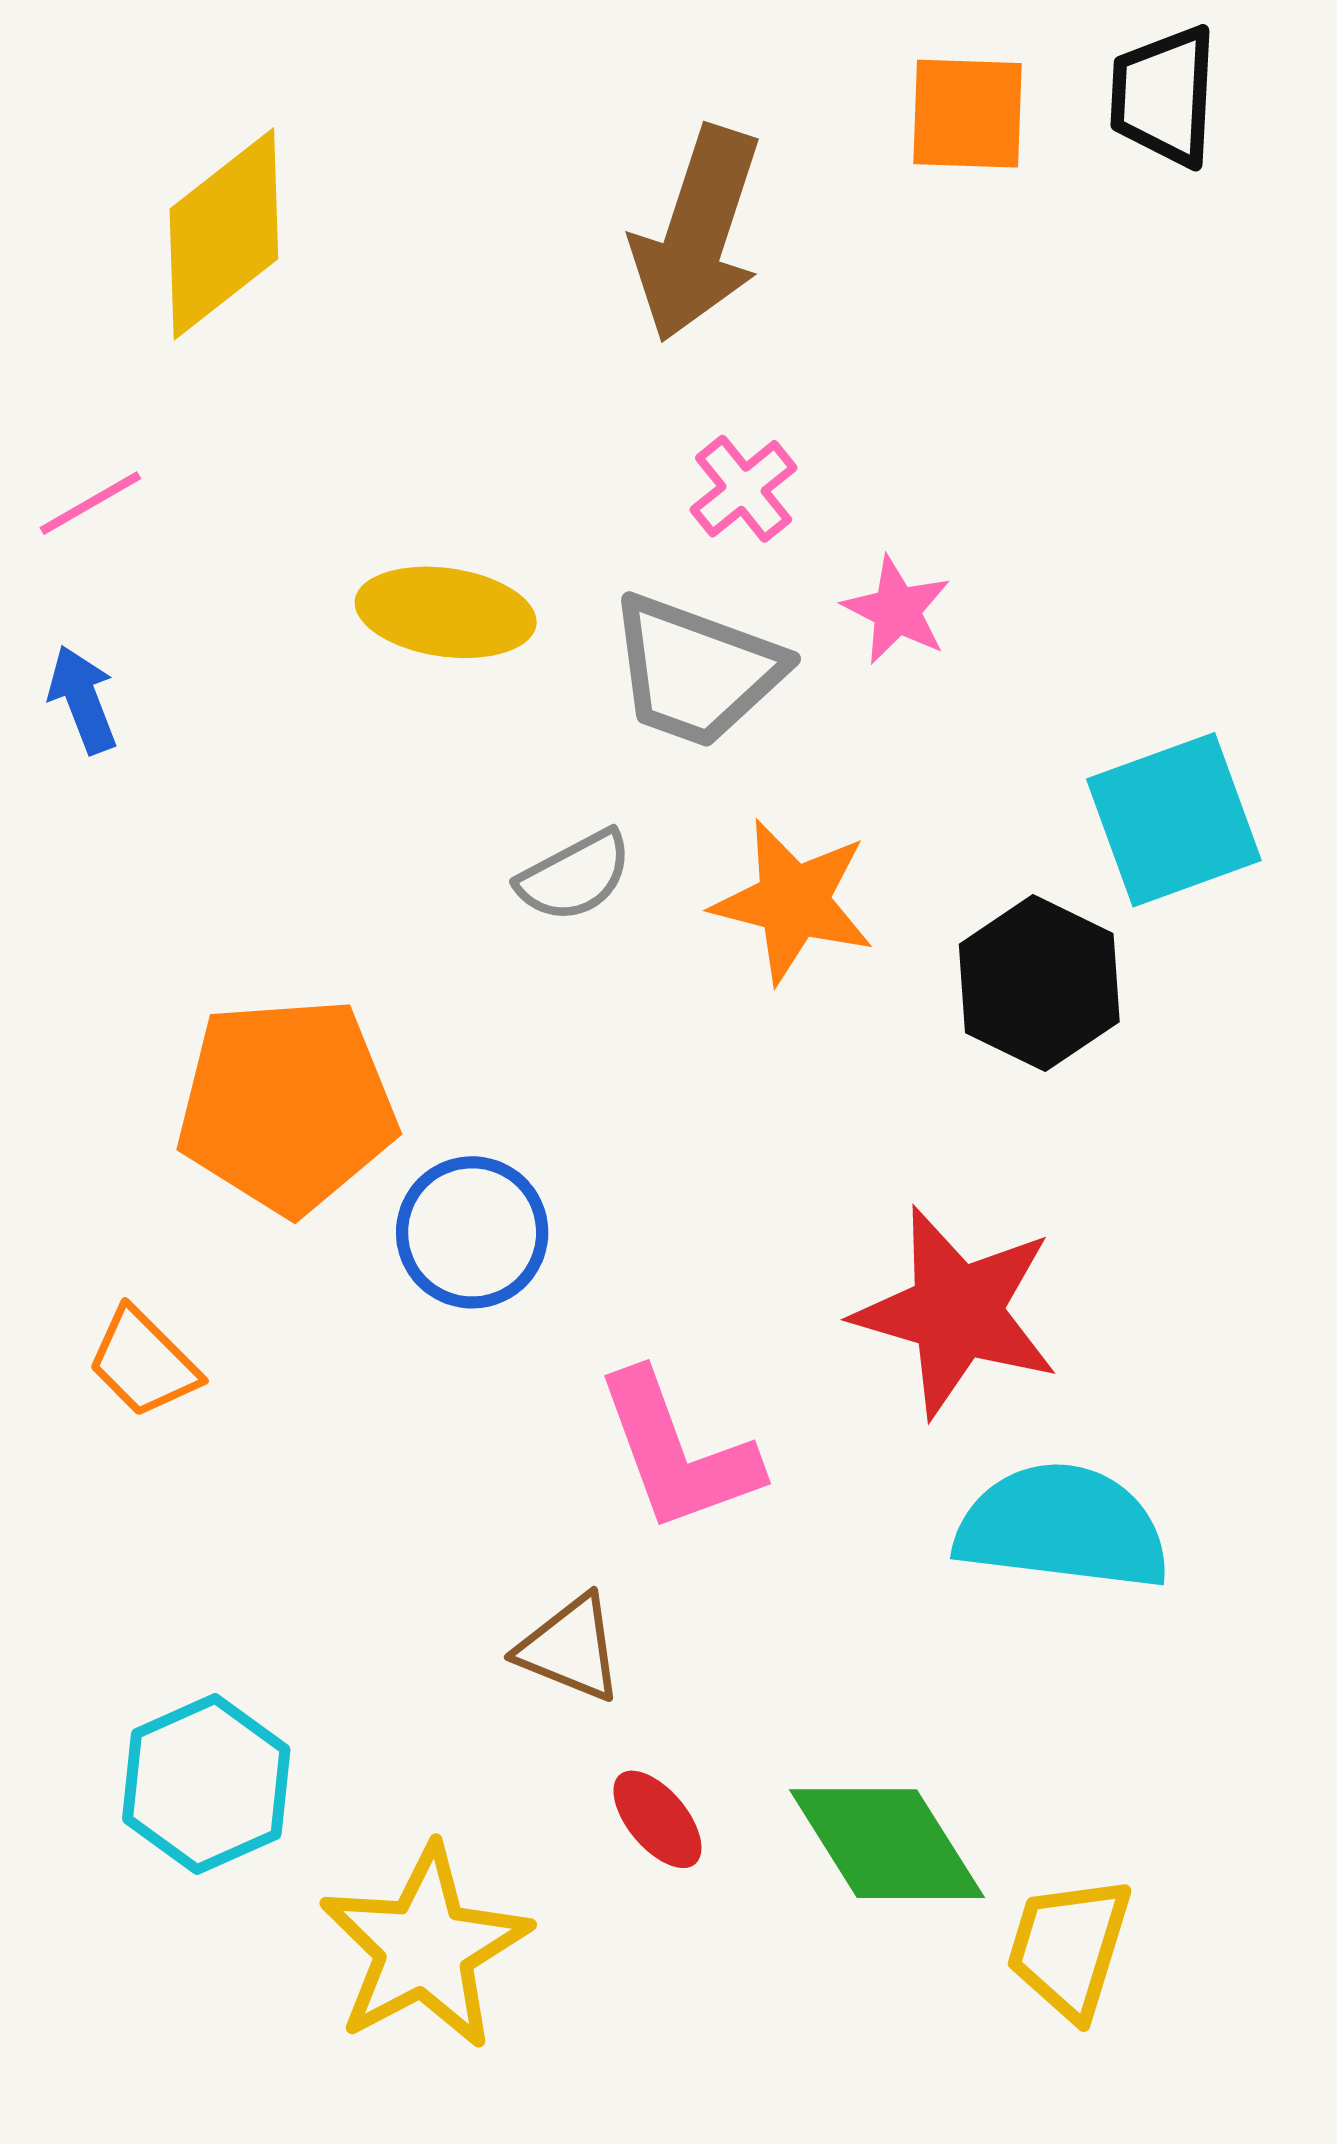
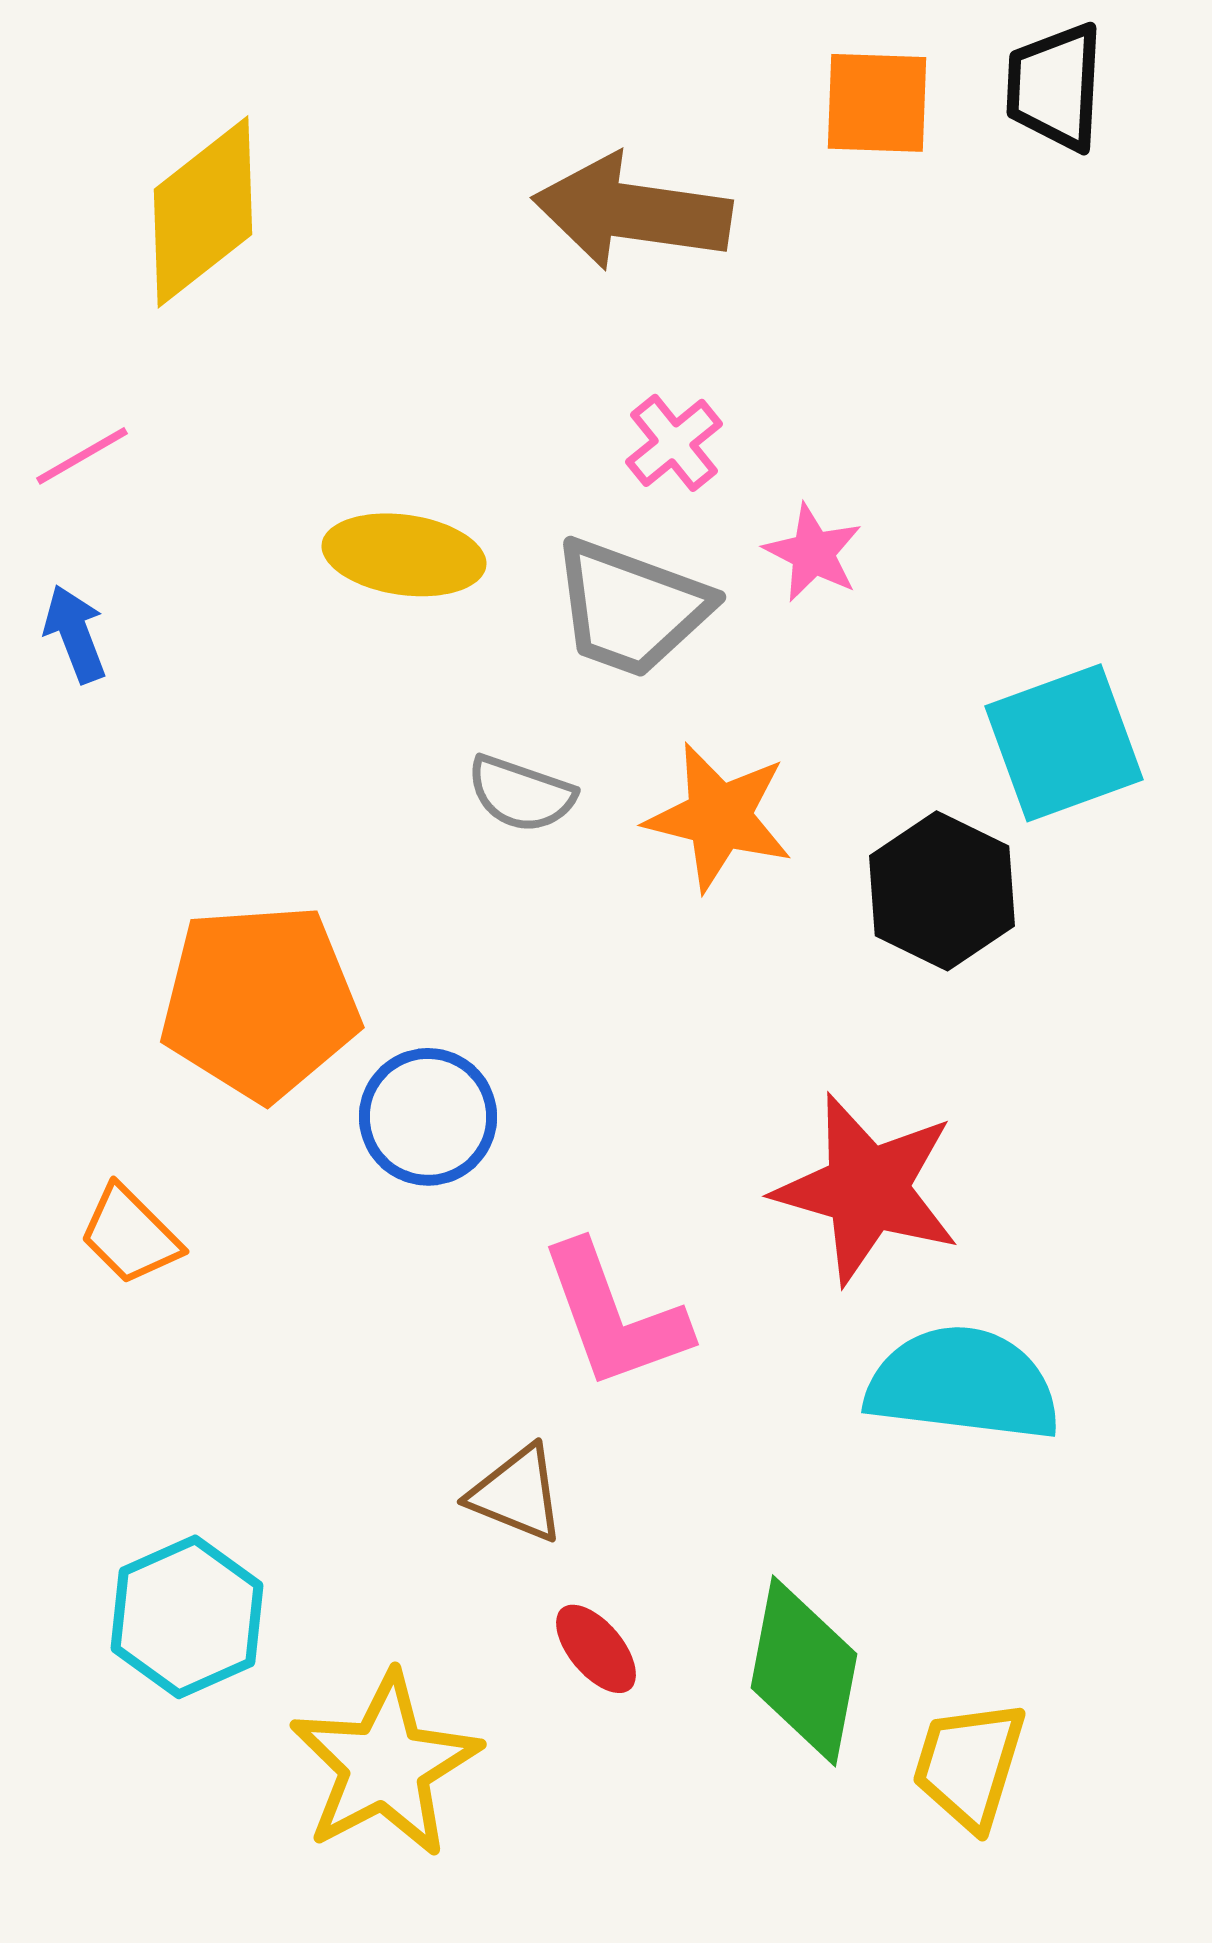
brown arrow: (697, 234) -> (632, 212), turned 80
gray semicircle: (575, 876) -> (521, 794), turned 47
green diamond: (887, 1844) -> (804, 1671), turned 43

